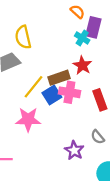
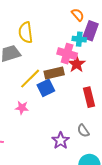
cyan cross: (82, 38) -> (79, 39), turned -32
pink cross: (69, 92) -> (67, 54), moved
pink star: (28, 119) -> (22, 108), size x0.6

